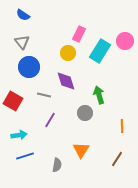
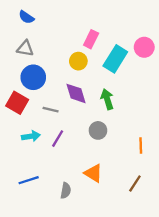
gray triangle: (22, 42) -> (25, 48), turned -42
green arrow: (99, 95) -> (107, 99), moved
red square: (13, 101) -> (17, 103), moved
cyan arrow: (19, 135) -> (31, 136), moved
orange triangle: (81, 150) -> (93, 173), turned -30

